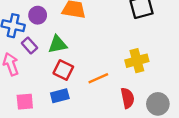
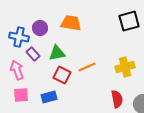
orange line: (98, 78) -> (87, 67), moved
blue rectangle: (60, 96) -> (49, 97), moved
pink square: (25, 102) -> (21, 95), moved

